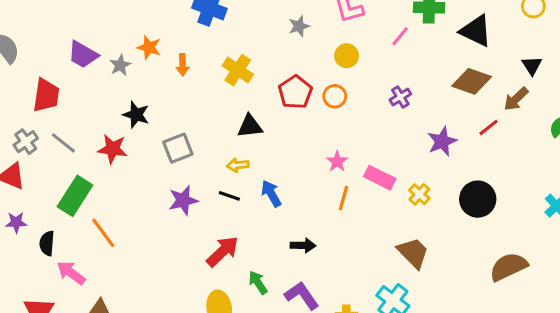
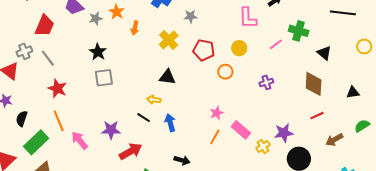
gray star: (299, 26) -> (191, 16), moved
black triangle: (476, 31) -> (324, 53), size x0.7
black triangle: (532, 66) -> (353, 92), moved, turned 40
brown diamond: (472, 81) -> (314, 84), turned 60
red pentagon: (295, 92) -> (204, 50), moved, turned 30
brown arrow: (516, 99) -> (334, 140), moved
purple star: (442, 141) -> (284, 133), moved
gray square: (178, 148) -> (104, 78), moved
red star: (112, 149) -> (57, 89), moved
green rectangle: (75, 196) -> (36, 142), moved
purple star: (183, 200) -> (111, 130), moved
pink arrow: (71, 273) -> (80, 140), moved

